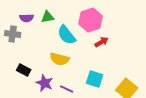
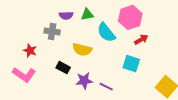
yellow semicircle: (60, 59) -> (82, 50), moved
cyan square: (95, 79) -> (131, 64), moved
purple star: (45, 83) -> (84, 81), turned -30

